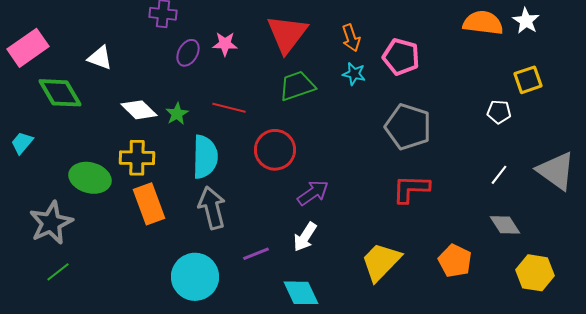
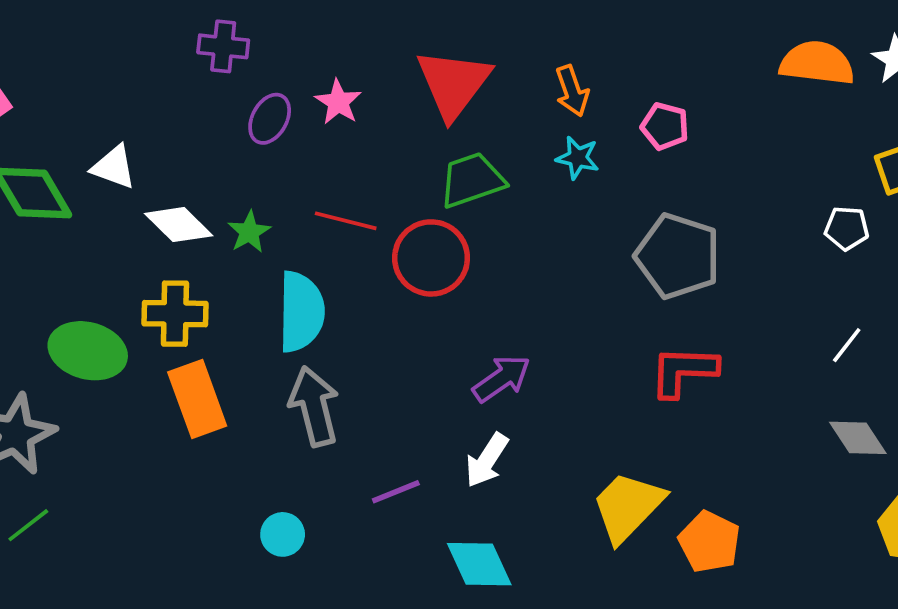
pink star: (225, 44) -> (338, 102), turned 30
pink pentagon: (401, 57) -> (665, 126), size x0.7
white triangle: (100, 58) -> (114, 167), moved
red circle: (275, 150) -> (431, 258), moved
orange pentagon: (455, 261) -> (709, 542), moved
cyan circle: (195, 277) -> (283, 534), size x0.5

